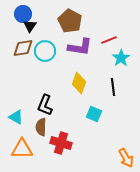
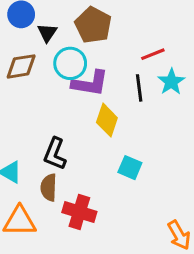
black triangle: (30, 26) -> (47, 33), moved
purple L-shape: (80, 47) -> (90, 83), moved
cyan circle: (45, 51) -> (70, 63), moved
black line: (113, 87) -> (139, 88), moved

